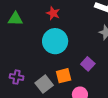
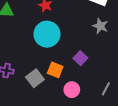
orange square: (64, 76) -> (55, 70), turned 35

